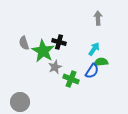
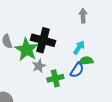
black cross: (59, 42) -> (43, 40), size x1.6
green cross: (71, 79) -> (55, 78), turned -35

